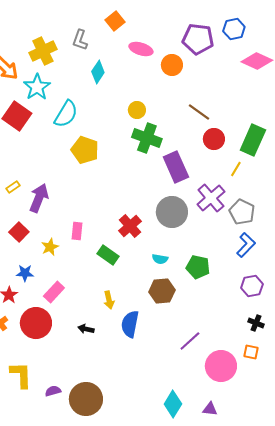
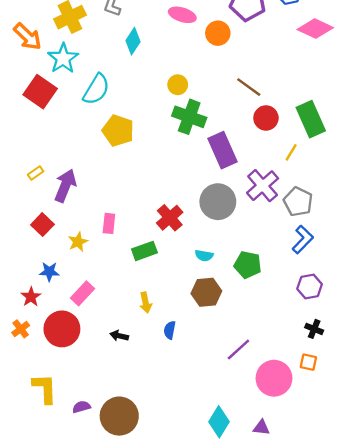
green rectangle: (253, 140) -> (311, 119), turned -48
green rectangle: (108, 255) -> (144, 251), turned -55
blue semicircle: (130, 324) -> (170, 330), size x0.6

